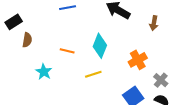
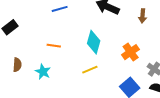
brown semicircle: (27, 40) -> (17, 65), moved
orange line: (67, 51) -> (54, 46), moved

